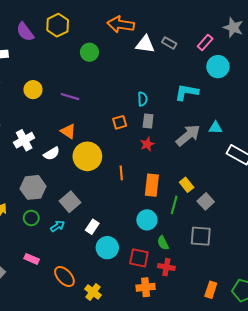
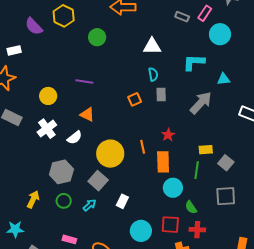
gray rectangle: (169, 43) -> (182, 17), moved
white triangle: (145, 44) -> (152, 46), moved
yellow circle: (33, 90) -> (48, 96), moved
cyan triangle: (215, 128) -> (224, 79), moved
red star: (147, 144) -> (168, 135), moved
yellow circle: (87, 156) -> (110, 154), moved
orange rectangle: (152, 185) -> (163, 162), moved
yellow rectangle: (187, 185) -> (206, 150), turned -48
cyan circle: (107, 248) -> (141, 231), moved

